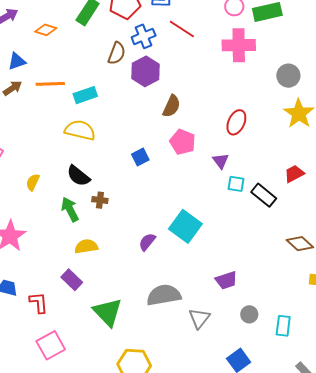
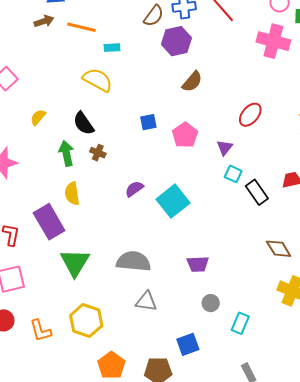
cyan rectangle: (85, 95) -> (112, 48), size x0.7
pink pentagon: (183, 142) -> (185, 135), moved
purple semicircle: (147, 242) -> (134, 189), moved
yellow semicircle: (86, 246) -> (72, 194), turned -105
purple rectangle: (72, 280) -> (49, 222), size x1.6
gray triangle: (199, 318) -> (146, 301), moved, turned 45

